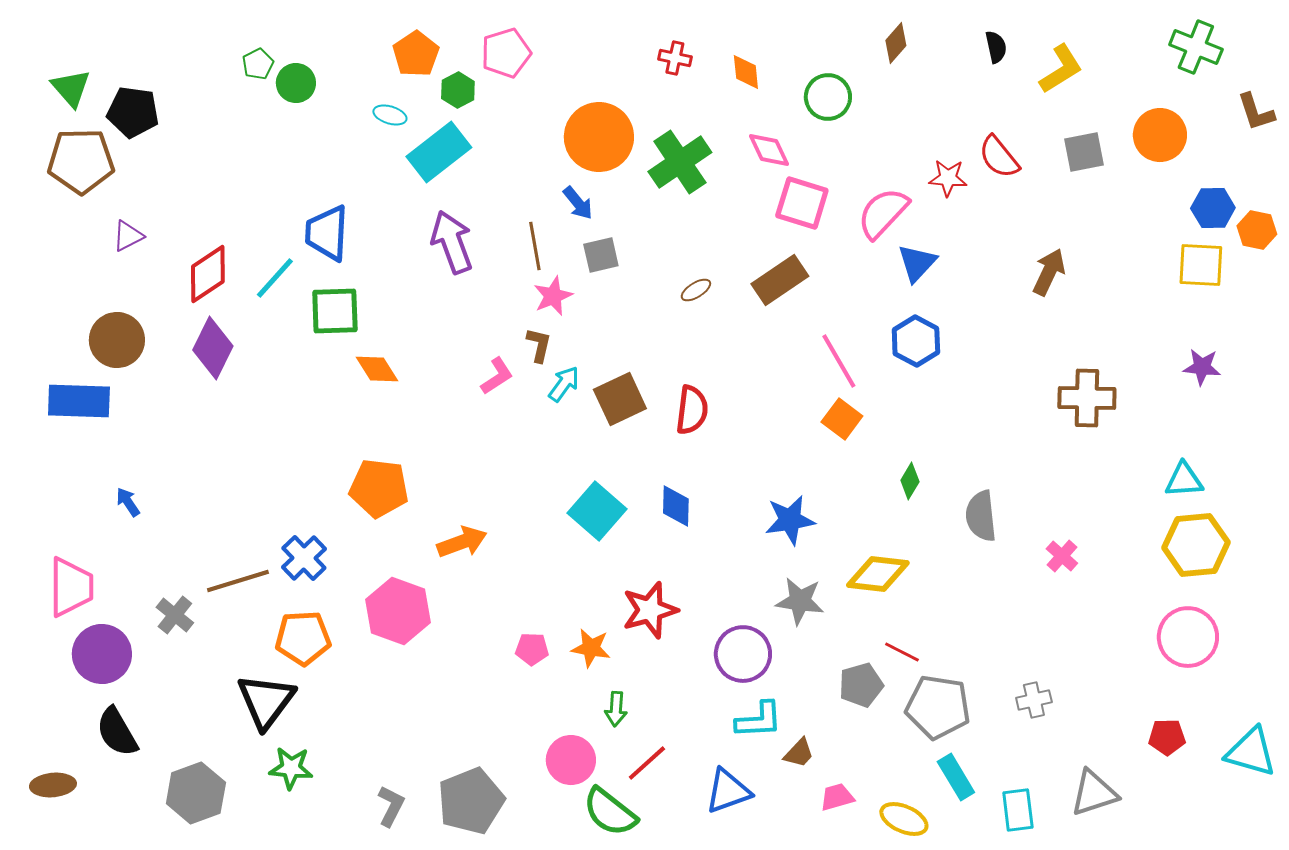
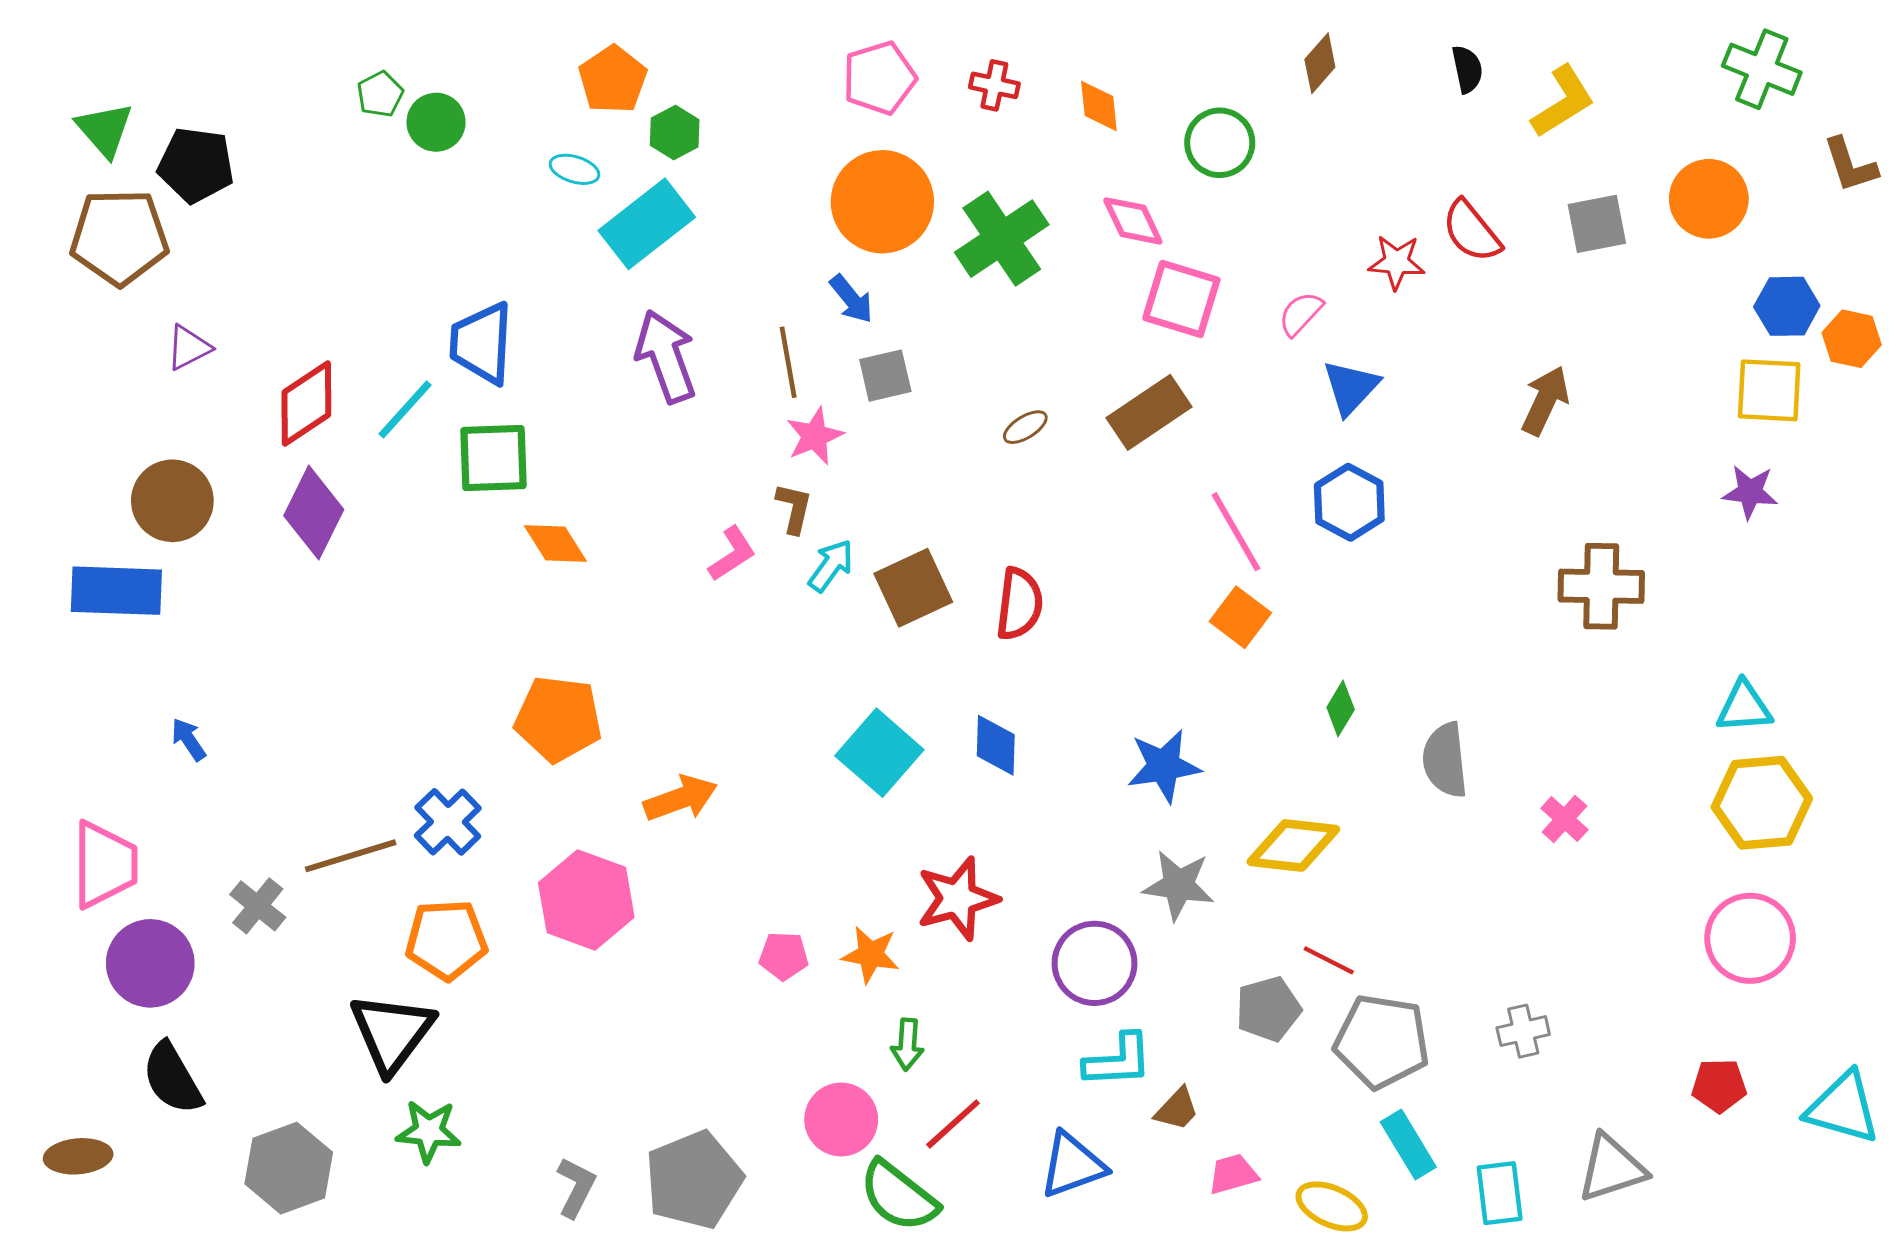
pink pentagon: (506, 53) -> (879, 78), moved
pink semicircle: (883, 213) -> (1301, 314), size x0.6
purple star: (1202, 367) -> (1750, 492), moved

